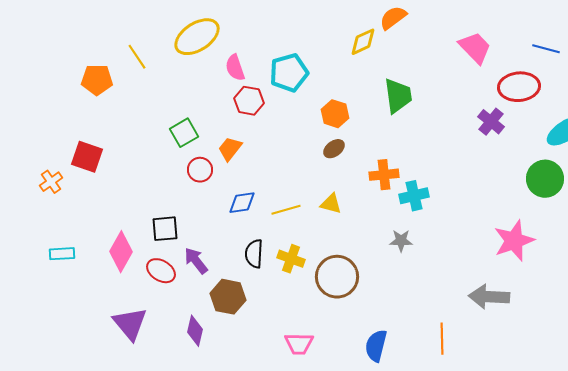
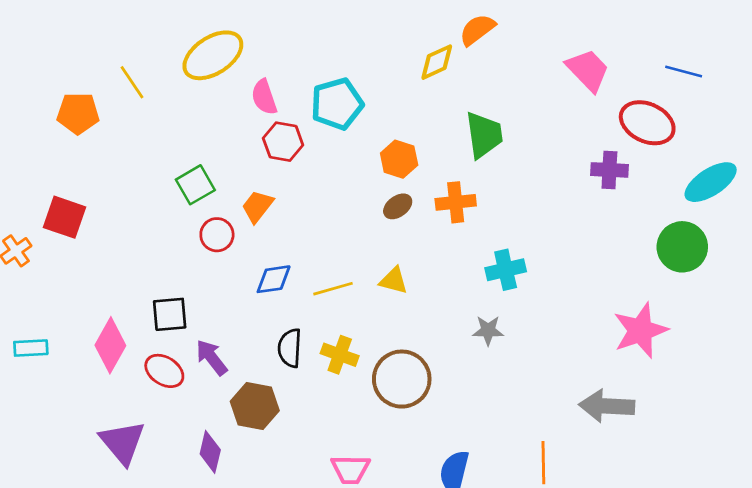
red ellipse: (519, 87) -> (647, 123), turned 30
purple cross: (491, 122) -> (609, 170), turned -36
orange cross: (384, 175) -> (456, 202), moved

